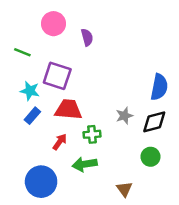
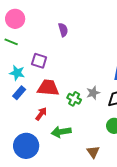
pink circle: (53, 24) -> (15, 19), moved
purple square: (57, 76) -> (39, 61), size x0.7
green cross: (92, 134) -> (74, 99), moved, turned 32

